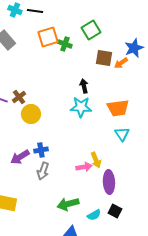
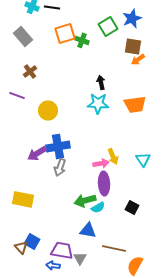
blue star: (134, 48) -> (132, 18), moved
brown square: (104, 58) -> (133, 46), moved
brown cross: (19, 97) -> (30, 71), moved
cyan triangle: (122, 134) -> (143, 159), moved
blue cross: (41, 150) -> (58, 146), size x1.6
purple ellipse: (109, 182) -> (104, 183), moved
cyan semicircle: (94, 215) -> (98, 207), moved

